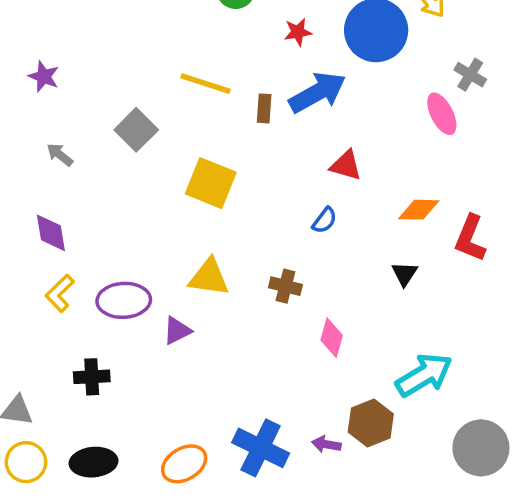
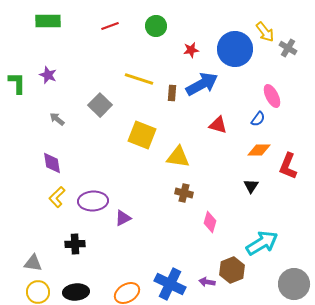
gray cross: (470, 75) -> (288, 48), moved
blue semicircle: (325, 220) -> (258, 119), moved
yellow triangle: (209, 277) -> (178, 157), moved

